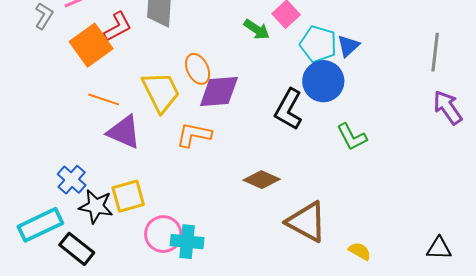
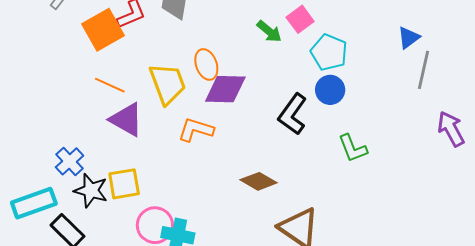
blue triangle: (348, 46) -> (409, 38), moved
gray line: (435, 52) -> (424, 70), moved
blue circle: (323, 81) -> (330, 90), size x0.7

